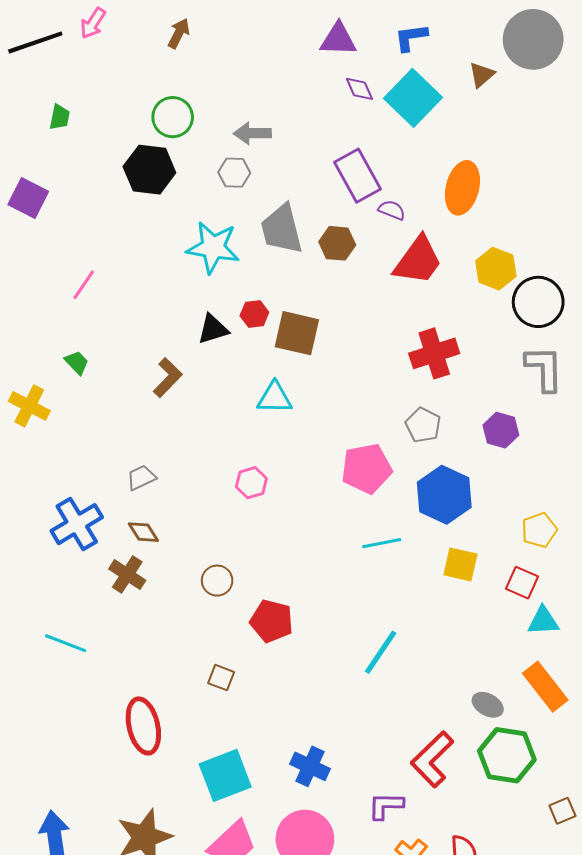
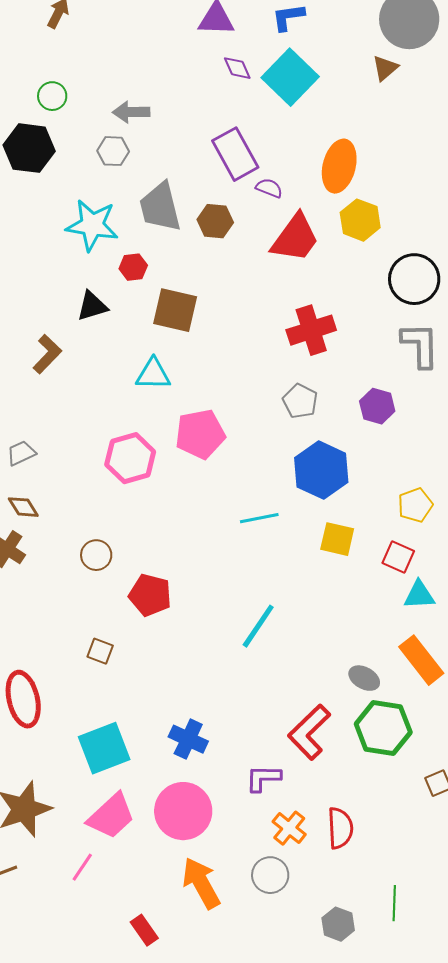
brown triangle: (482, 75) -> (385, 68), moved
green circle: (173, 117) -> (52, 96), size x0.7
yellow hexagon: (496, 269) -> (360, 220), moved
red hexagon: (254, 314) -> (133, 267), moved
pink pentagon: (367, 469) -> (200, 434), moved
pink hexagon: (251, 483) -> (130, 458), size x1.6

